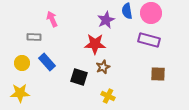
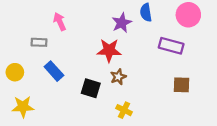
pink circle: (151, 13) -> (188, 15), moved
yellow circle: (22, 63) -> (15, 72), moved

